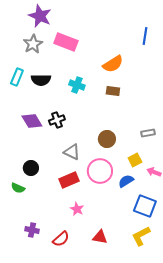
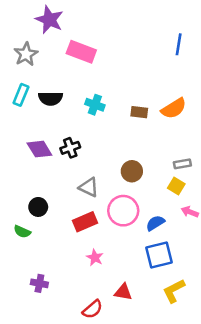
gray star: (33, 44) -> (26, 54), moved
orange semicircle: (113, 64) -> (174, 108), moved
yellow square: (135, 160) -> (176, 186), moved, turned -32
blue square: (145, 206) -> (159, 255), moved, turned -35
red semicircle: (61, 239) -> (92, 309), moved

